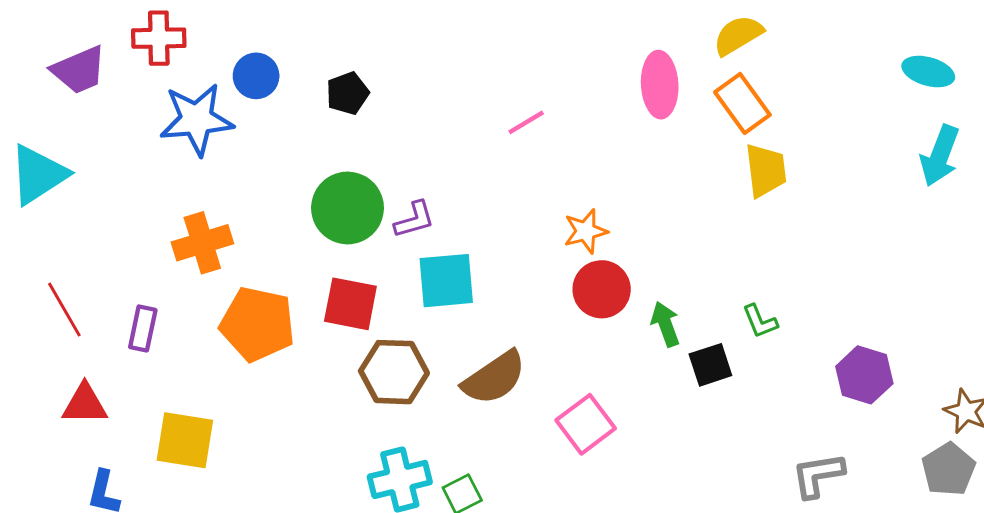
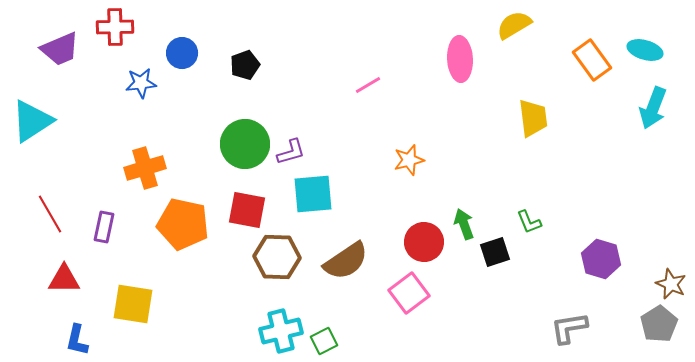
orange rectangle: (742, 103) -> (592, 60), moved
blue star: (197, 119) -> (141, 83), size x0.6
red circle: (602, 289) -> (424, 242), moved

